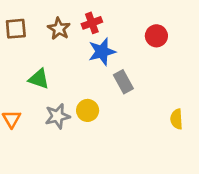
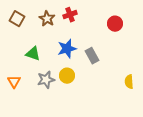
brown square: (16, 29) -> (17, 19), turned 35
blue star: (102, 52) -> (67, 49), moved

